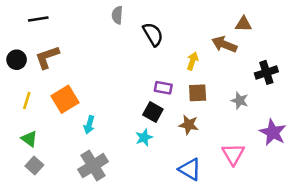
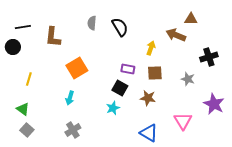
gray semicircle: (117, 15) -> (92, 23), moved
black line: (38, 19) -> (23, 27), moved
brown L-shape: (47, 57) -> (53, 37), moved, turned -65
orange square: (65, 99) -> (77, 68), moved
yellow line: (27, 101) -> (29, 79), moved
gray cross: (93, 166) -> (73, 130), size x0.7

